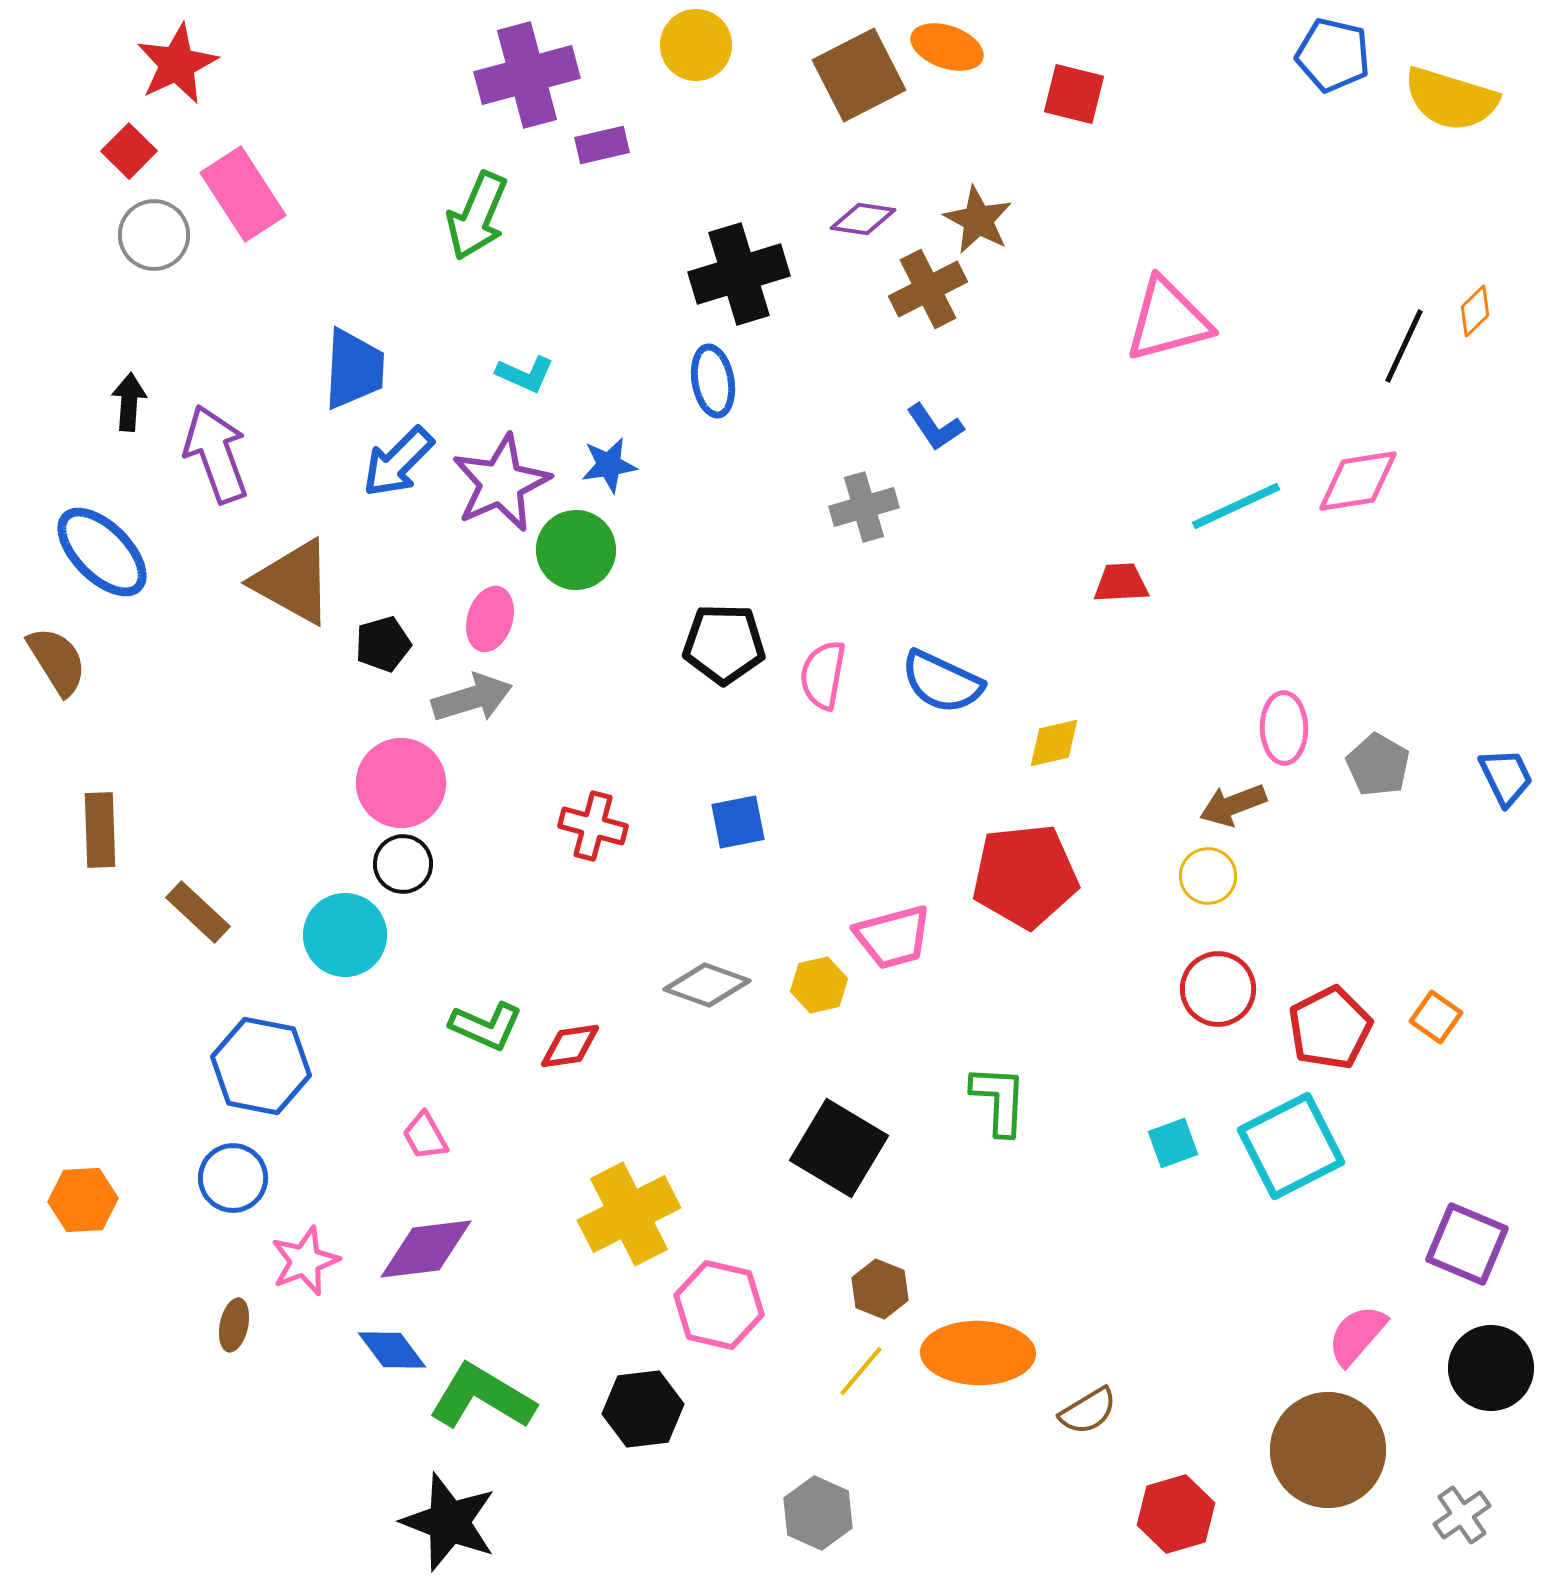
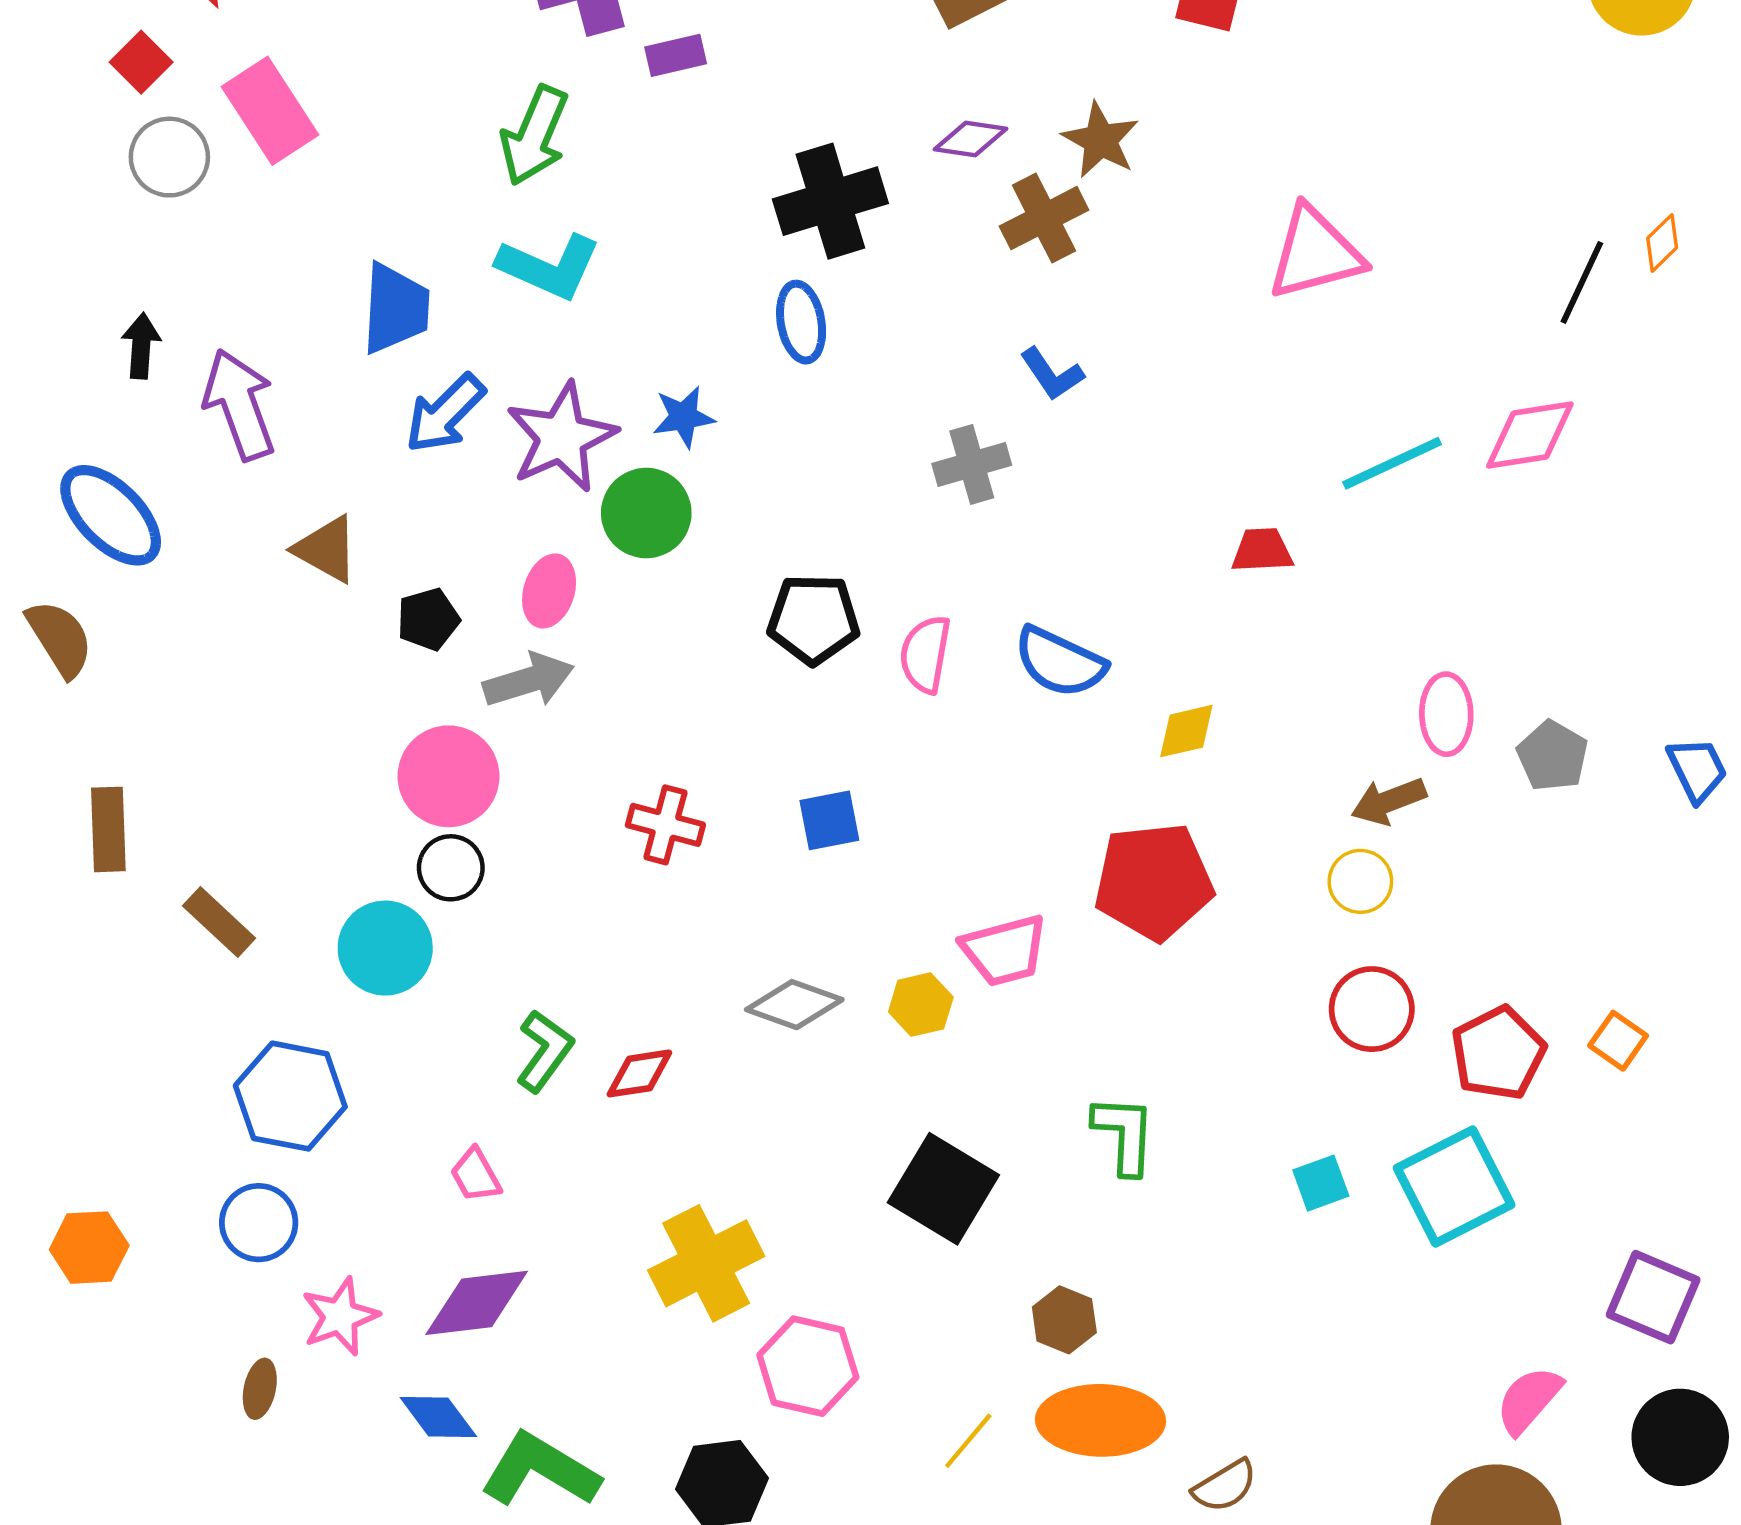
cyan L-shape: (525, 374) -> (549, 267), moved, size x1.6
brown triangle: (293, 582) -> (326, 549), size x0.7
green L-shape: (486, 1026) -> (545, 1051), turned -78
brown hexagon: (880, 1289) -> (1064, 1320), moved

